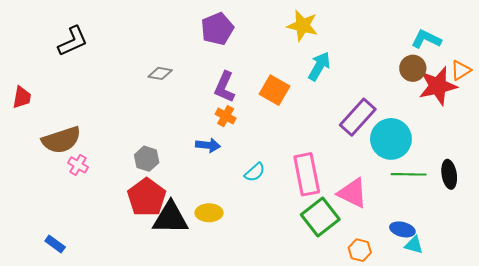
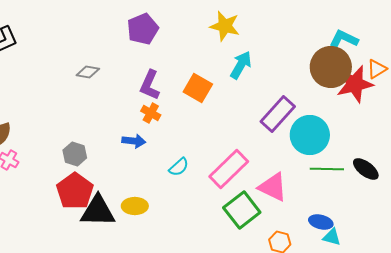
brown circle: (413, 68) -> (331, 67), size x1.6
pink rectangle: (307, 174) -> (229, 169), turned 57
black ellipse: (449, 174) -> (366, 169), turned -44

